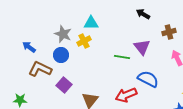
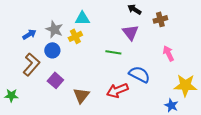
brown cross: (169, 32) -> (160, 19), moved
blue arrow: (29, 47) -> (29, 34), moved, turned 112
purple triangle: (142, 47) -> (130, 32), moved
brown L-shape: (40, 69) -> (31, 64), turned 105

